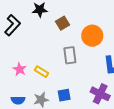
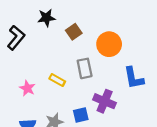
yellow rectangle: (42, 72) -> (57, 80), moved
purple cross: (100, 94) -> (105, 101), moved

